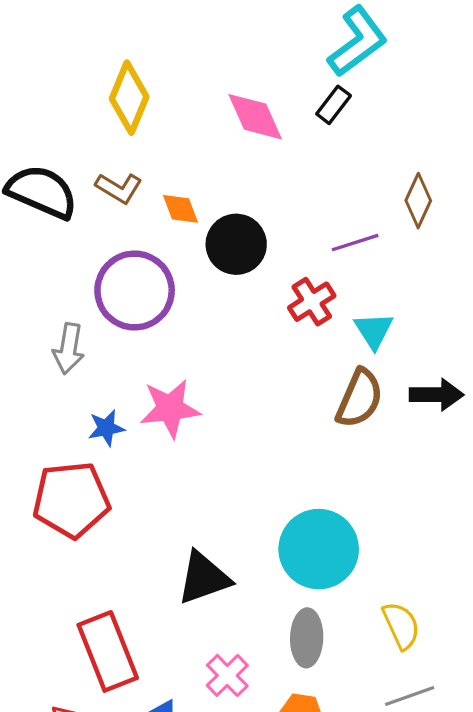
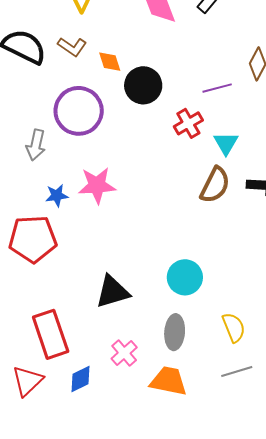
cyan circle: (319, 549) -> (185, 277), size x0.7

